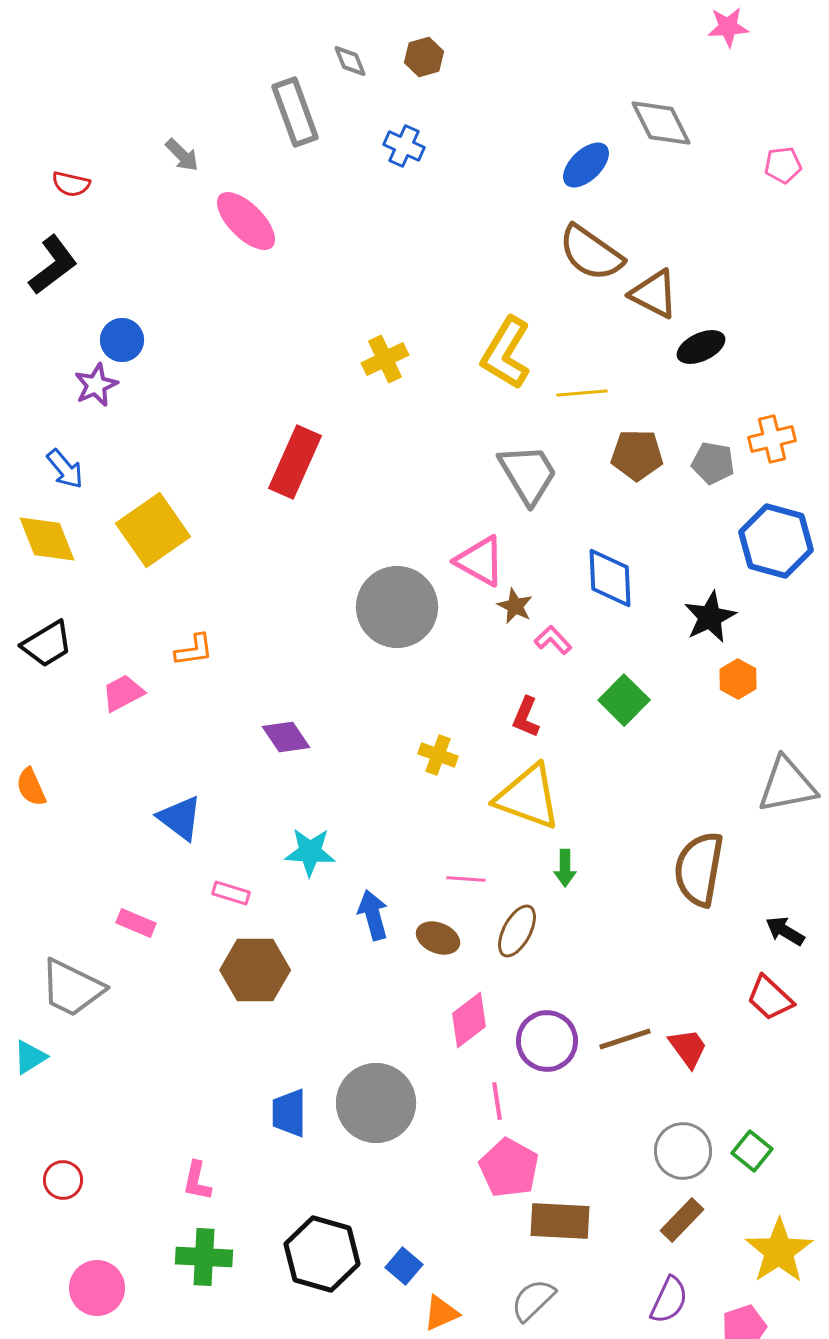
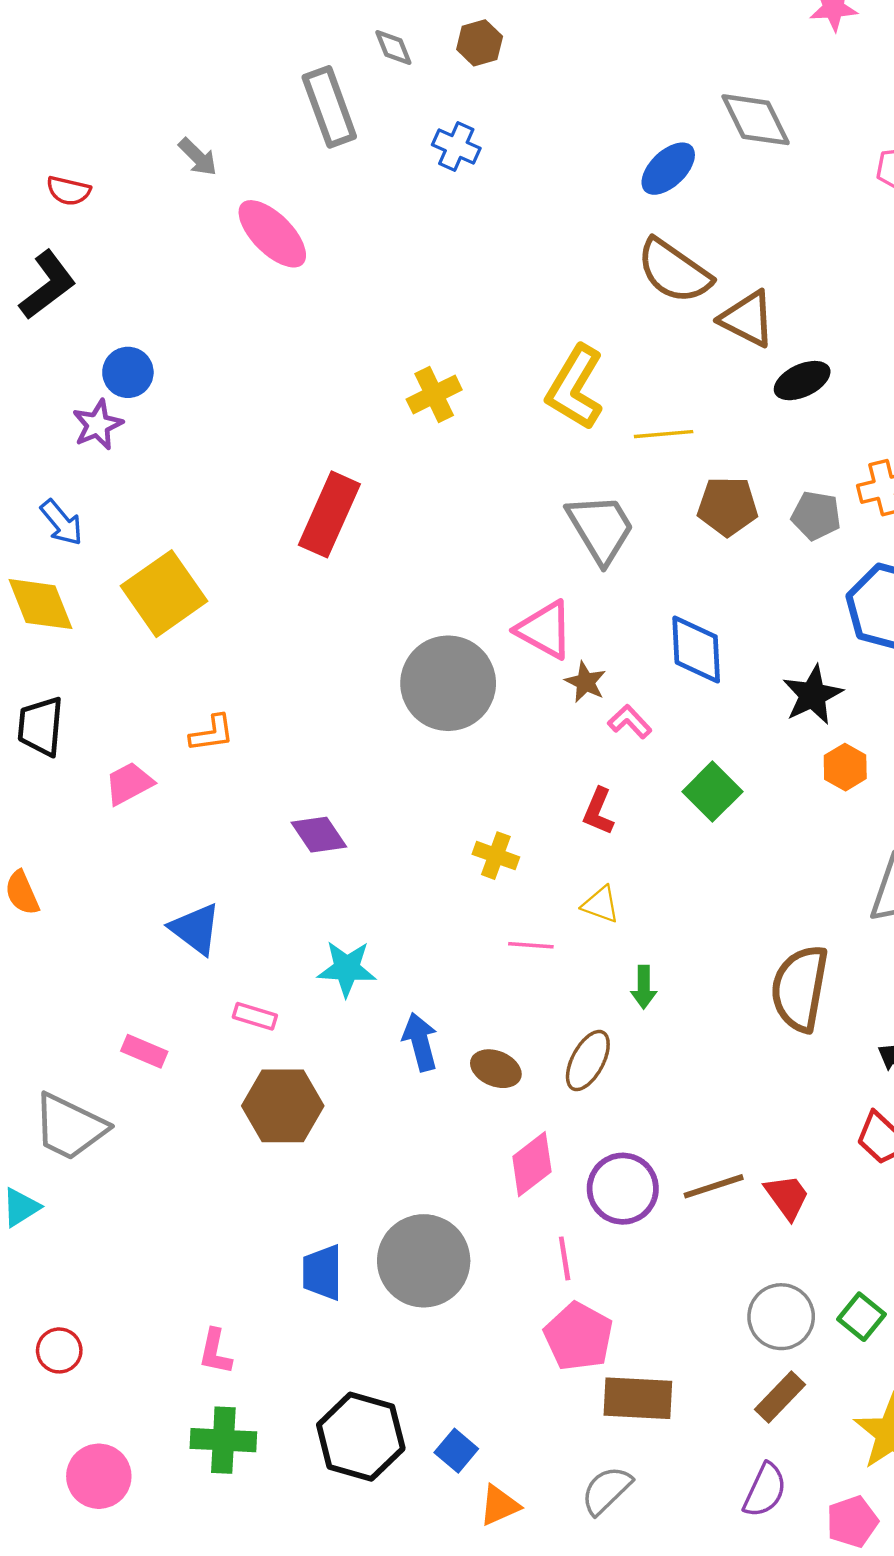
black trapezoid: (47, 644) -> (41, 726), turned 126
yellow triangle: (528, 797) -> (601, 905), size x0.5
pink line: (466, 879) -> (531, 945), moved

